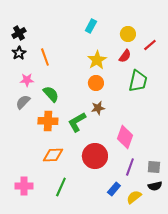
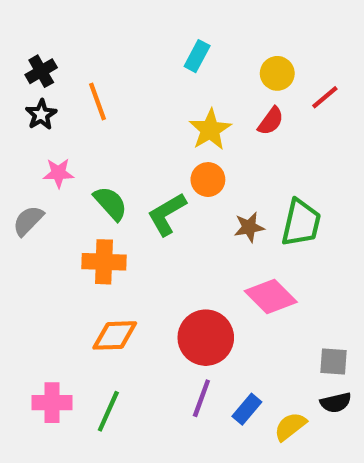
orange line: (45, 57) -> (97, 102), moved
green trapezoid: (138, 81) -> (301, 223), moved
gray semicircle: (23, 102) -> (28, 221), moved
brown star: (98, 108) -> (249, 227), moved
green L-shape: (77, 122) -> (167, 214), moved
pink diamond: (125, 137) -> (271, 296), turned -65
purple line: (130, 167) -> (201, 398), moved
green line: (61, 187) -> (108, 411), moved

